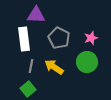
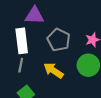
gray line: (31, 66) -> (21, 65), moved

